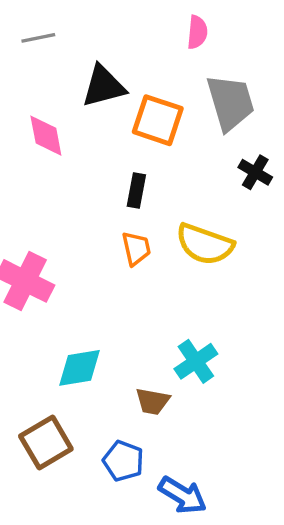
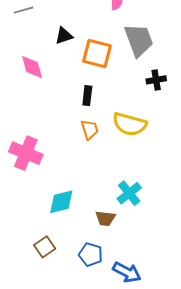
black triangle: (104, 86) -> (64, 36), size x0.7
black cross: (255, 172) -> (156, 80), turned -36
brown square: (46, 443) -> (45, 247), size x0.7

